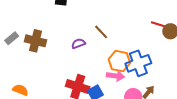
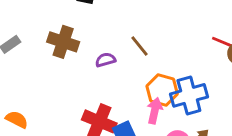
brown cross: (36, 41) -> (63, 42), moved
pink arrow: (115, 76) -> (155, 111), turned -90

